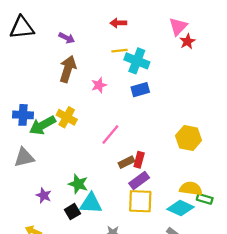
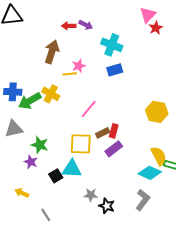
red arrow: (118, 23) -> (69, 26), moved
purple arrow: (67, 38) -> (86, 25), moved
yellow line: (120, 51) -> (70, 74), moved
green star: (78, 184) -> (40, 145), moved
yellow semicircle: (191, 189) -> (159, 156), turned 54
yellow square: (140, 201) -> (81, 144), moved

